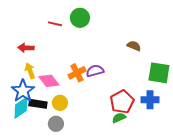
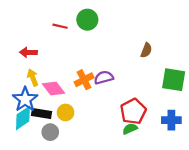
brown semicircle: (134, 46) -> (146, 50), turned 88
blue cross: (150, 100) -> (171, 120), moved
gray circle: (56, 124) -> (50, 132), moved

